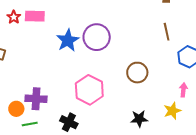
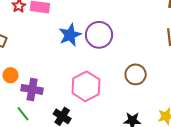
orange circle: (16, 109) -> (10, 75), moved
green line: (30, 124) -> (23, 114), turned 56

